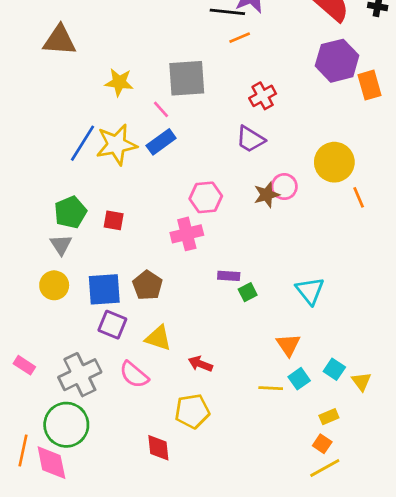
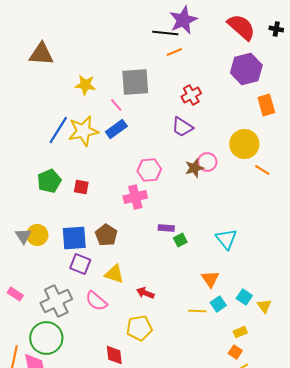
orange rectangle: (370, 85) -> (266, 105), moved
orange line: (359, 197) -> (262, 170), turned -35
gray triangle: (61, 245) -> (23, 236), moved

